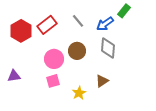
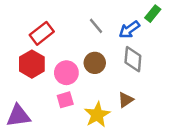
red rectangle: (47, 25) -> (42, 33), moved
red hexagon: (21, 31) -> (32, 64), moved
purple triangle: (14, 76) -> (18, 116), moved, size x1.5
yellow star: (79, 93) -> (97, 115), size x1.5

